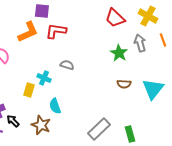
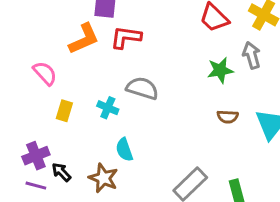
green star: (119, 53) -> (220, 70), turned 30
gray semicircle: (67, 65) -> (142, 88), size x1.5
yellow rectangle: (29, 90) -> (64, 111), moved

